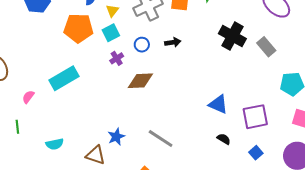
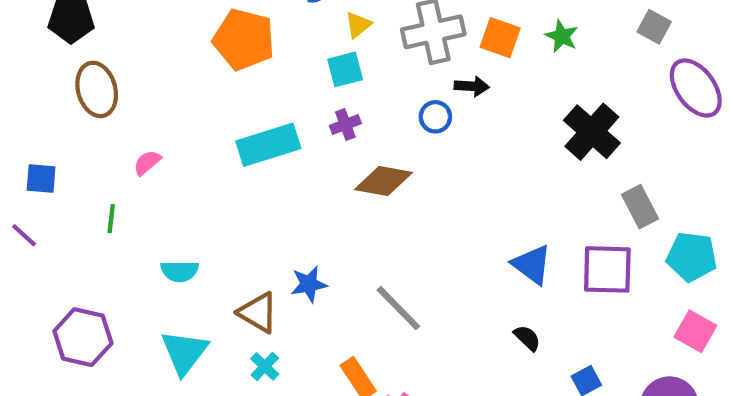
orange pentagon: (78, 28) -> (244, 40), moved
black arrow: (173, 42) -> (472, 86), moved
blue circle: (142, 45) -> (435, 117), moved
gray rectangle: (266, 47) -> (640, 207), moved
cyan rectangle: (64, 78) -> (268, 145), moved
purple square: (255, 117) -> (607, 269), moved

